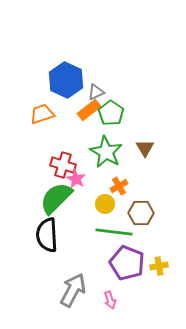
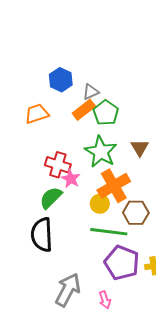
blue hexagon: (66, 80) -> (61, 80), size x0.7
orange cross: (119, 186) -> (114, 186), size x1.8
green semicircle: (56, 198) -> (51, 198), size x0.7

